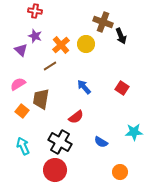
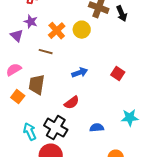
black arrow: (121, 36) -> (122, 14), moved
brown line: (50, 66) -> (46, 52), turned 48
blue arrow: (84, 87) -> (80, 73), turned 112
blue semicircle: (101, 142) -> (97, 128), turned 144
cyan arrow: (23, 146) -> (30, 132), moved

